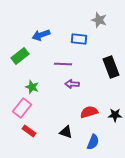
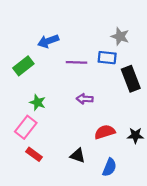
gray star: (99, 20) -> (120, 36), moved
blue rectangle: (79, 39) -> (107, 58), moved
purple line: (63, 64) -> (76, 62), moved

